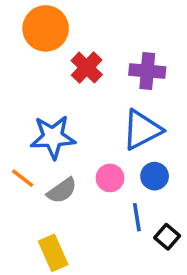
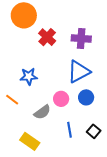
blue star: (53, 137) -> (29, 76), size x0.7
gray semicircle: (62, 191) -> (42, 112), moved
blue line: (137, 217) -> (70, 130), moved
yellow rectangle: (53, 253) -> (30, 141), turned -30

